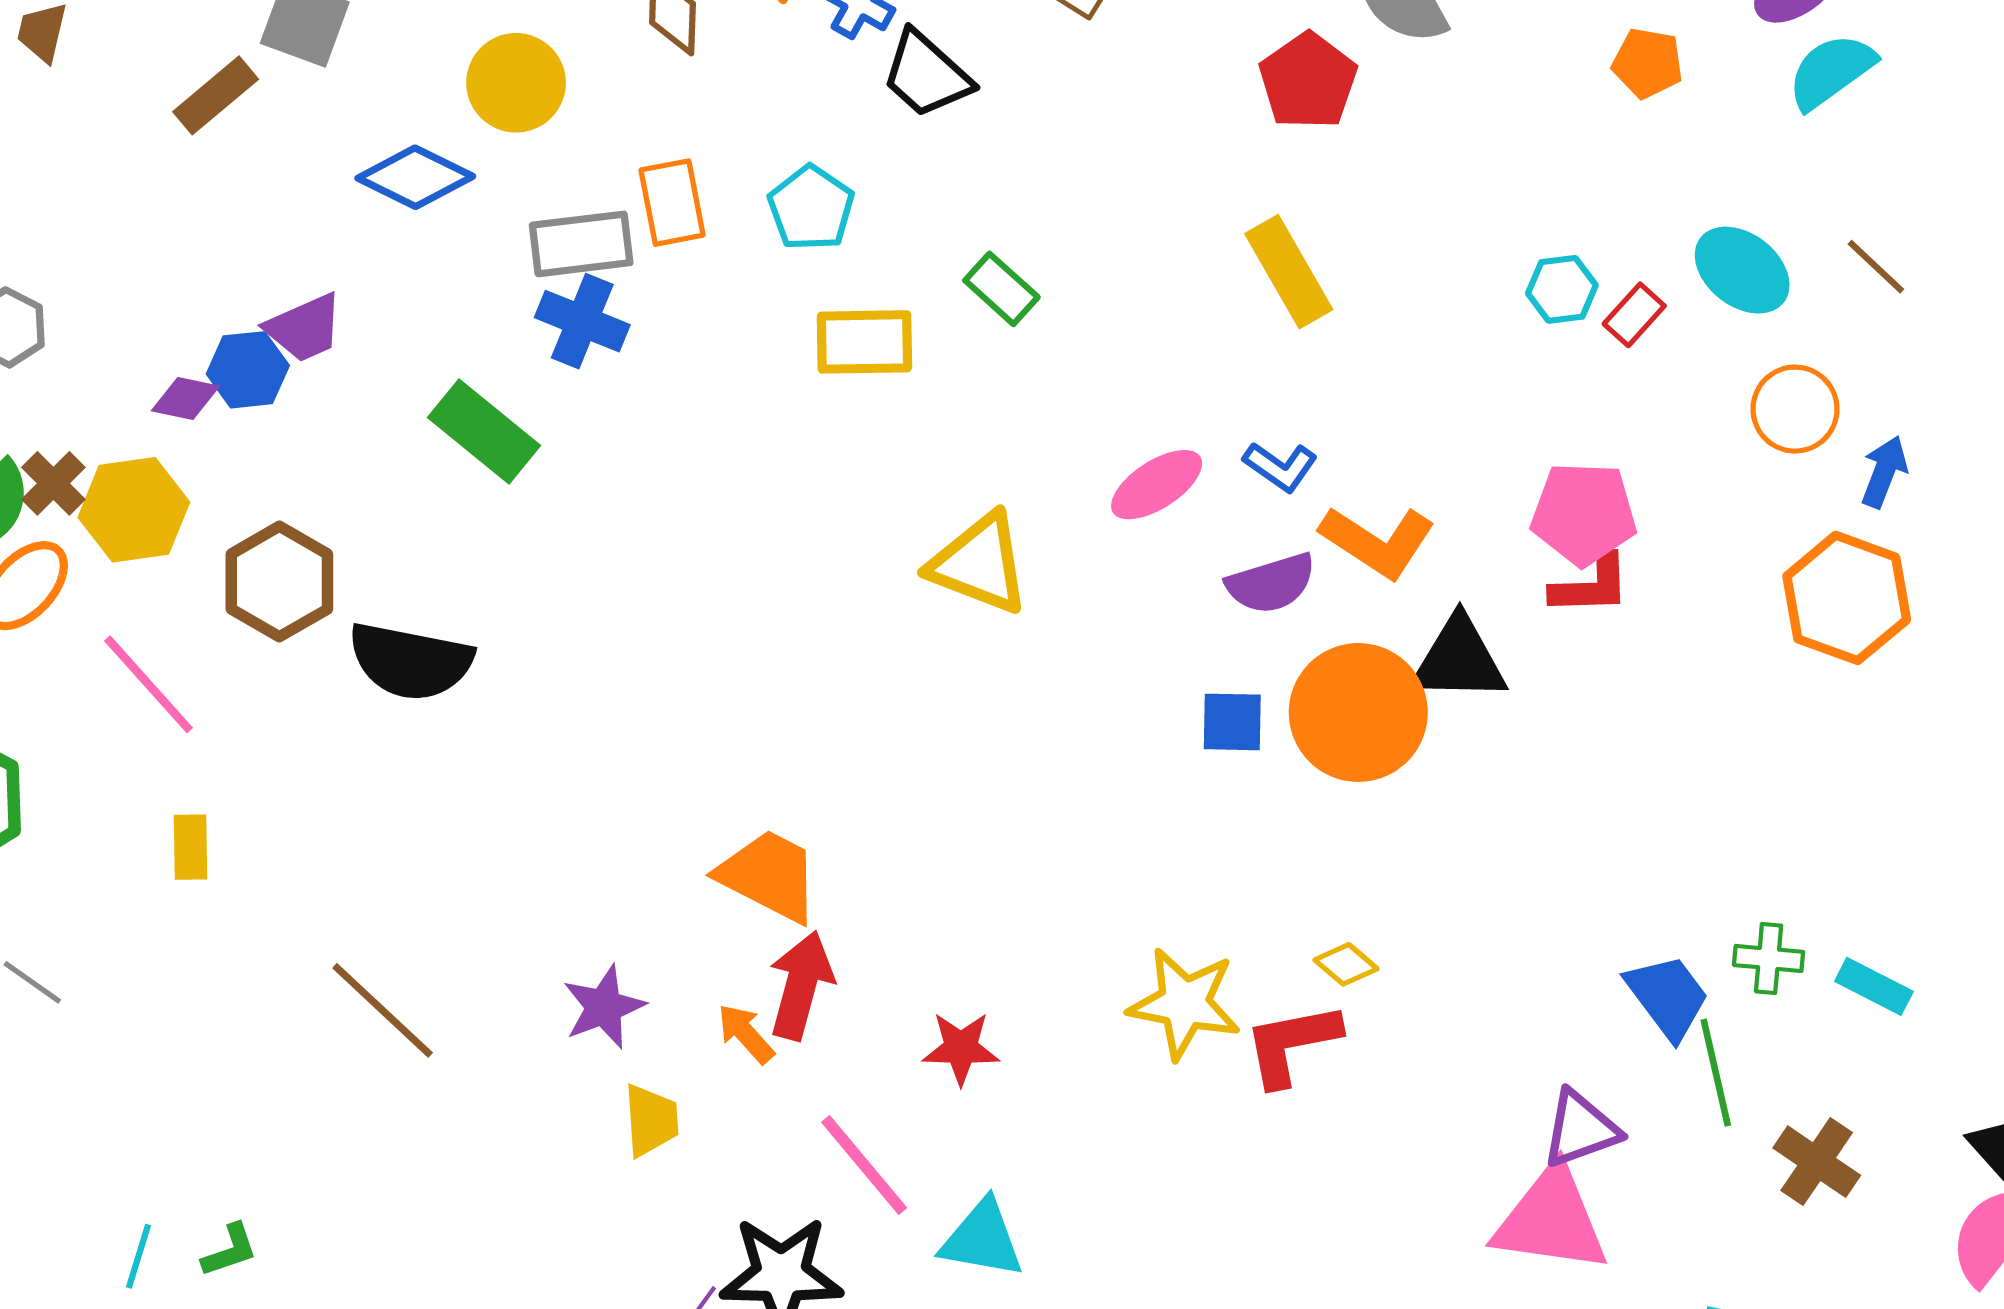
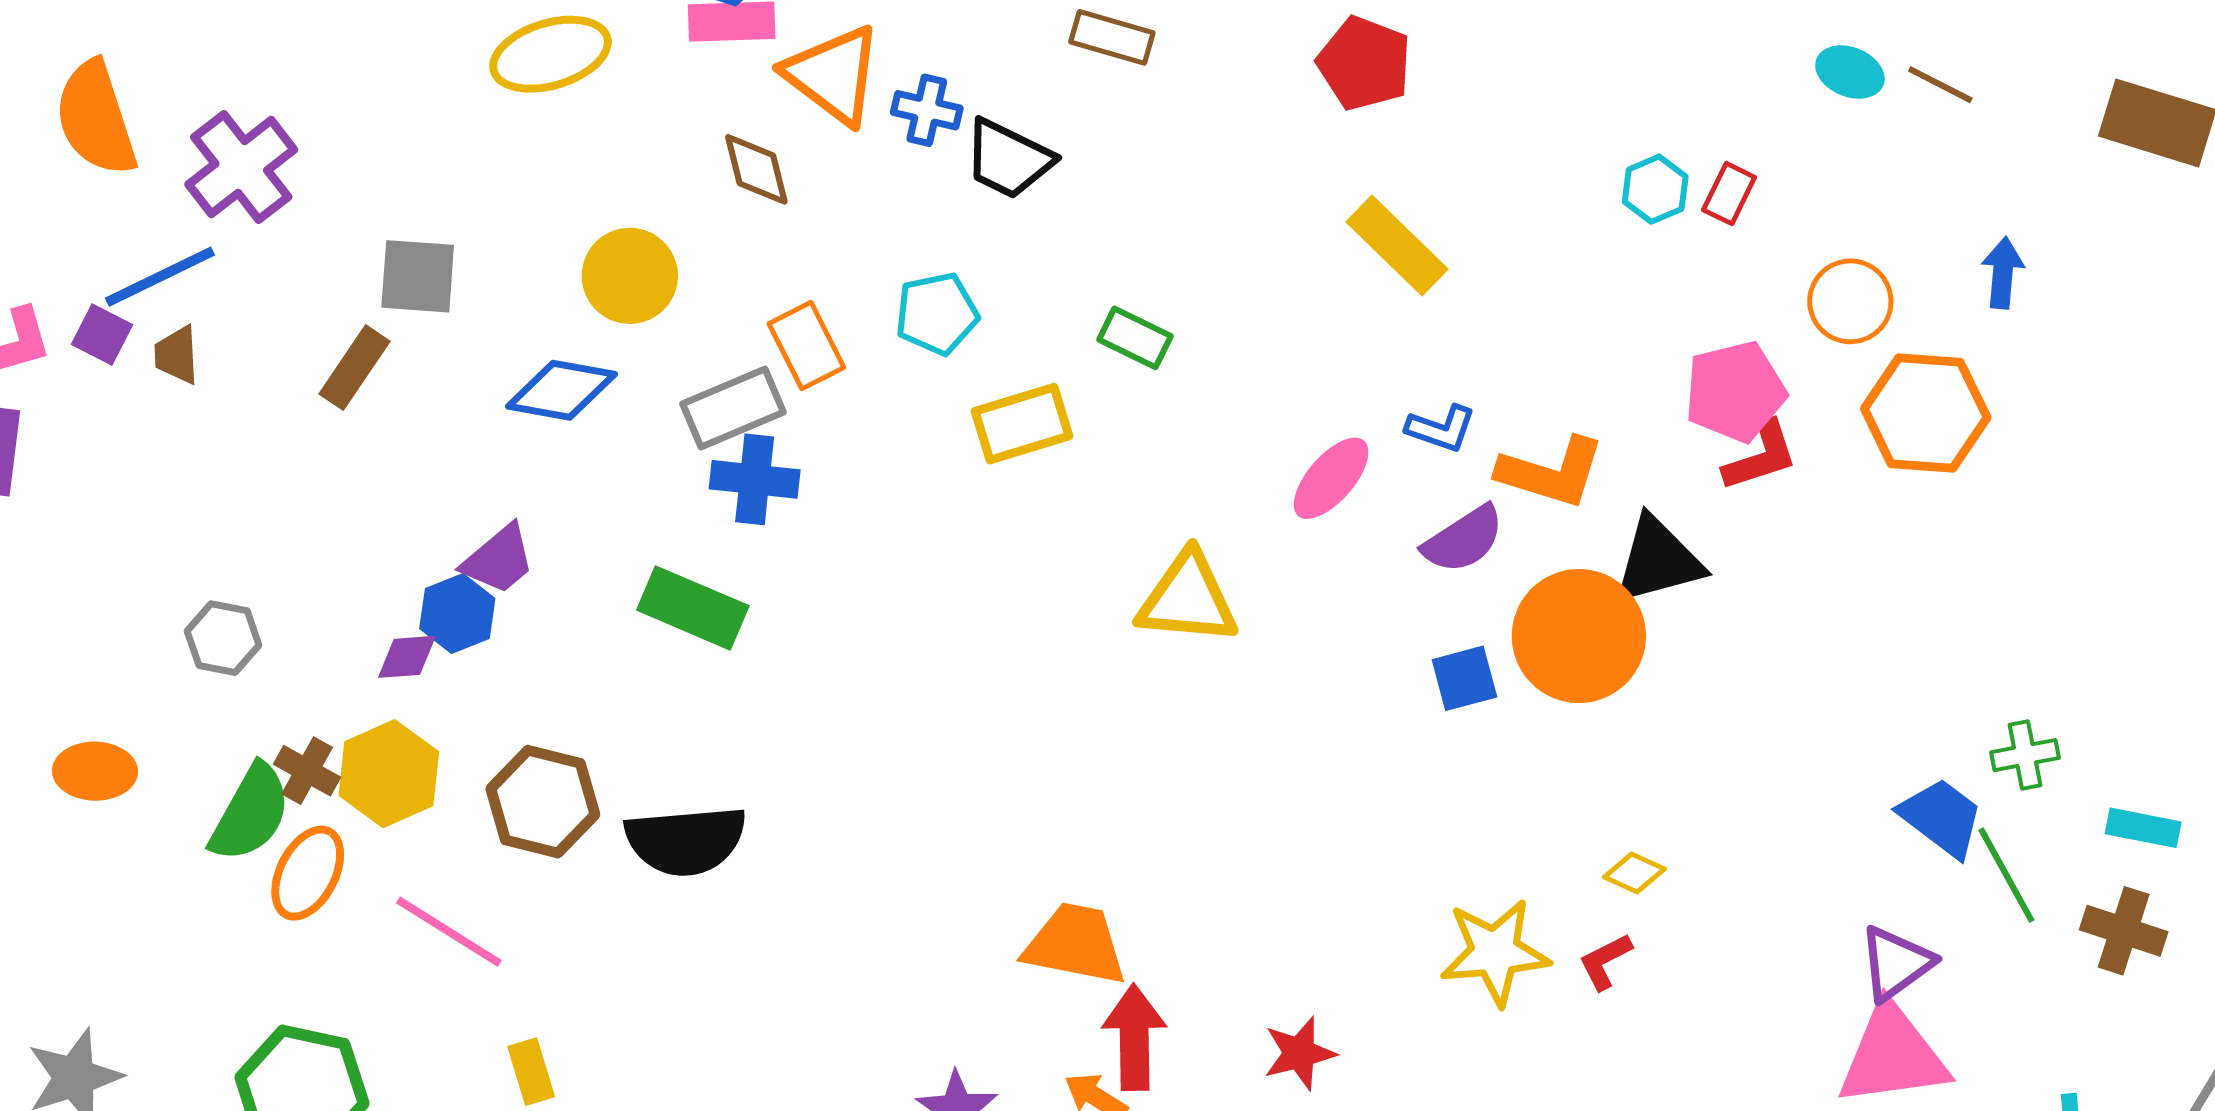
cyan pentagon: (811, 208) -> (937, 314), turned -30
cyan ellipse: (1742, 270) -> (1850, 72), moved, size x0.7
orange circle: (1795, 409) -> (1850, 301), moved
orange hexagon: (1847, 598) -> (1926, 413), moved
cyan rectangle: (1874, 986) -> (2143, 828), moved
red L-shape: (1292, 1044) -> (1605, 961), size x0.6

